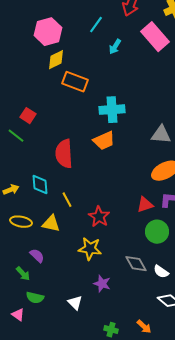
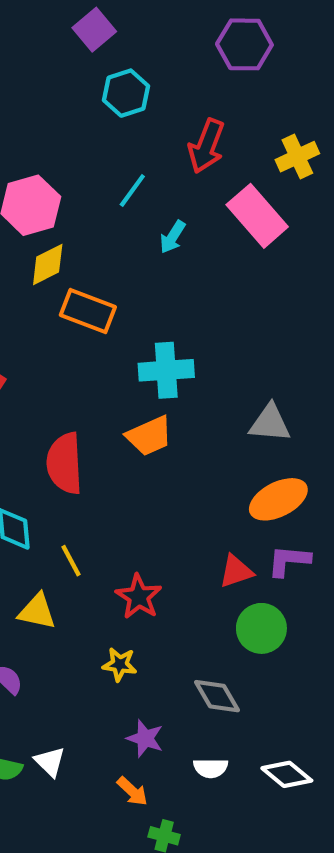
yellow star: (90, 249) -> (120, 664), size x0.7
white semicircle: (161, 272) -> (211, 768), moved, turned -35
white triangle: (75, 303) -> (50, 762), moved
orange arrow: (144, 327) -> (132, 791), moved

